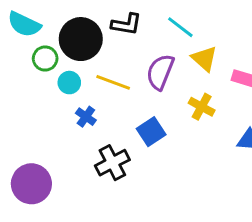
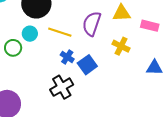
green circle: (45, 59) -> (13, 48), moved
yellow triangle: (204, 59) -> (122, 13), turned -42
blue cross: (86, 117) -> (67, 57), moved

